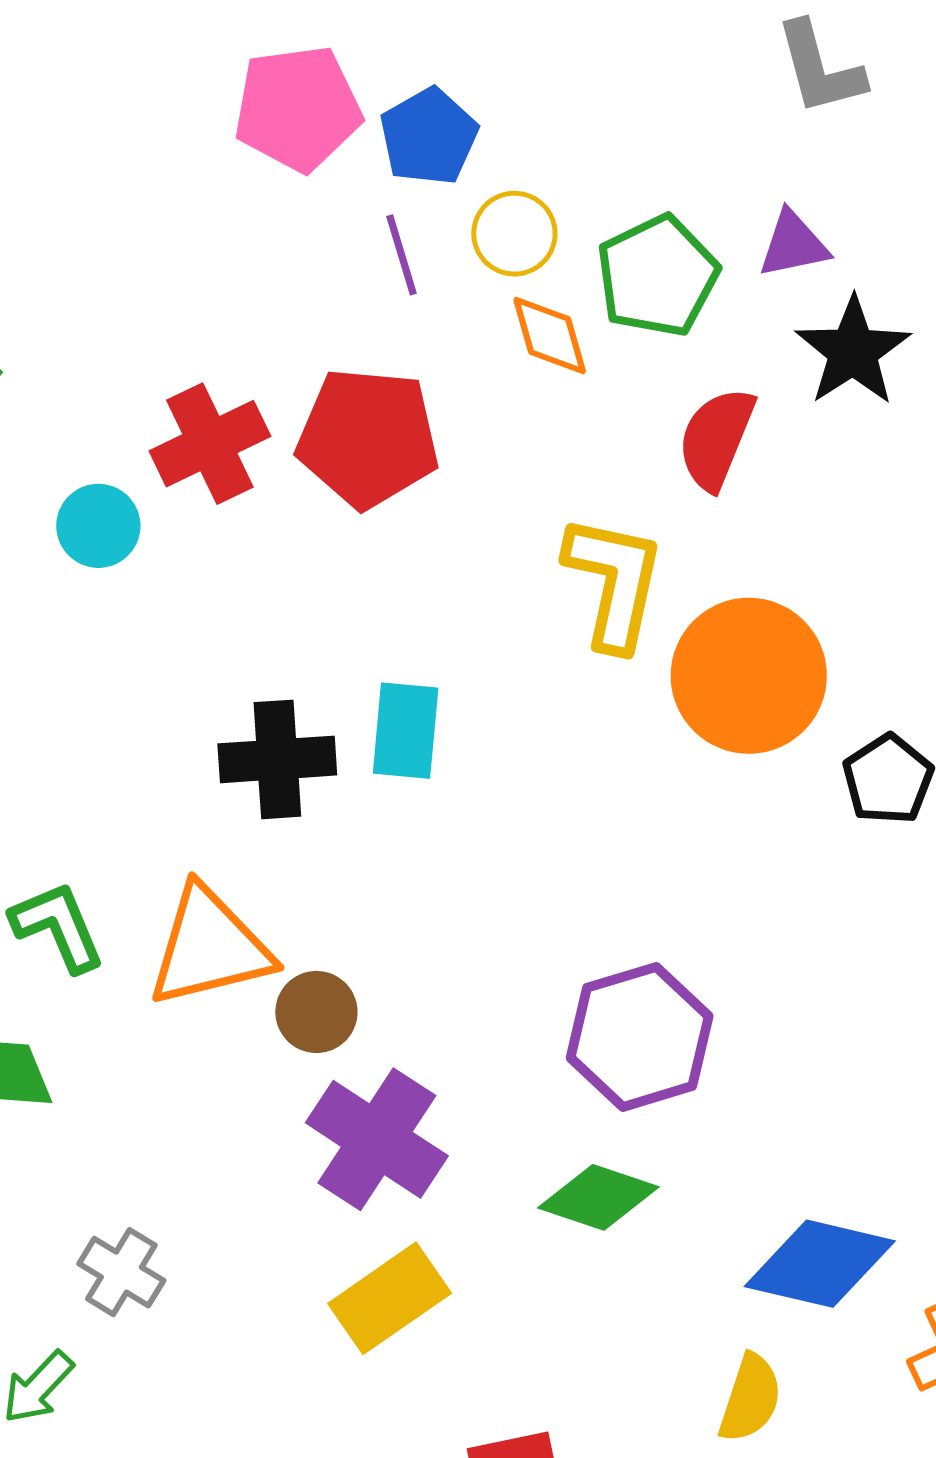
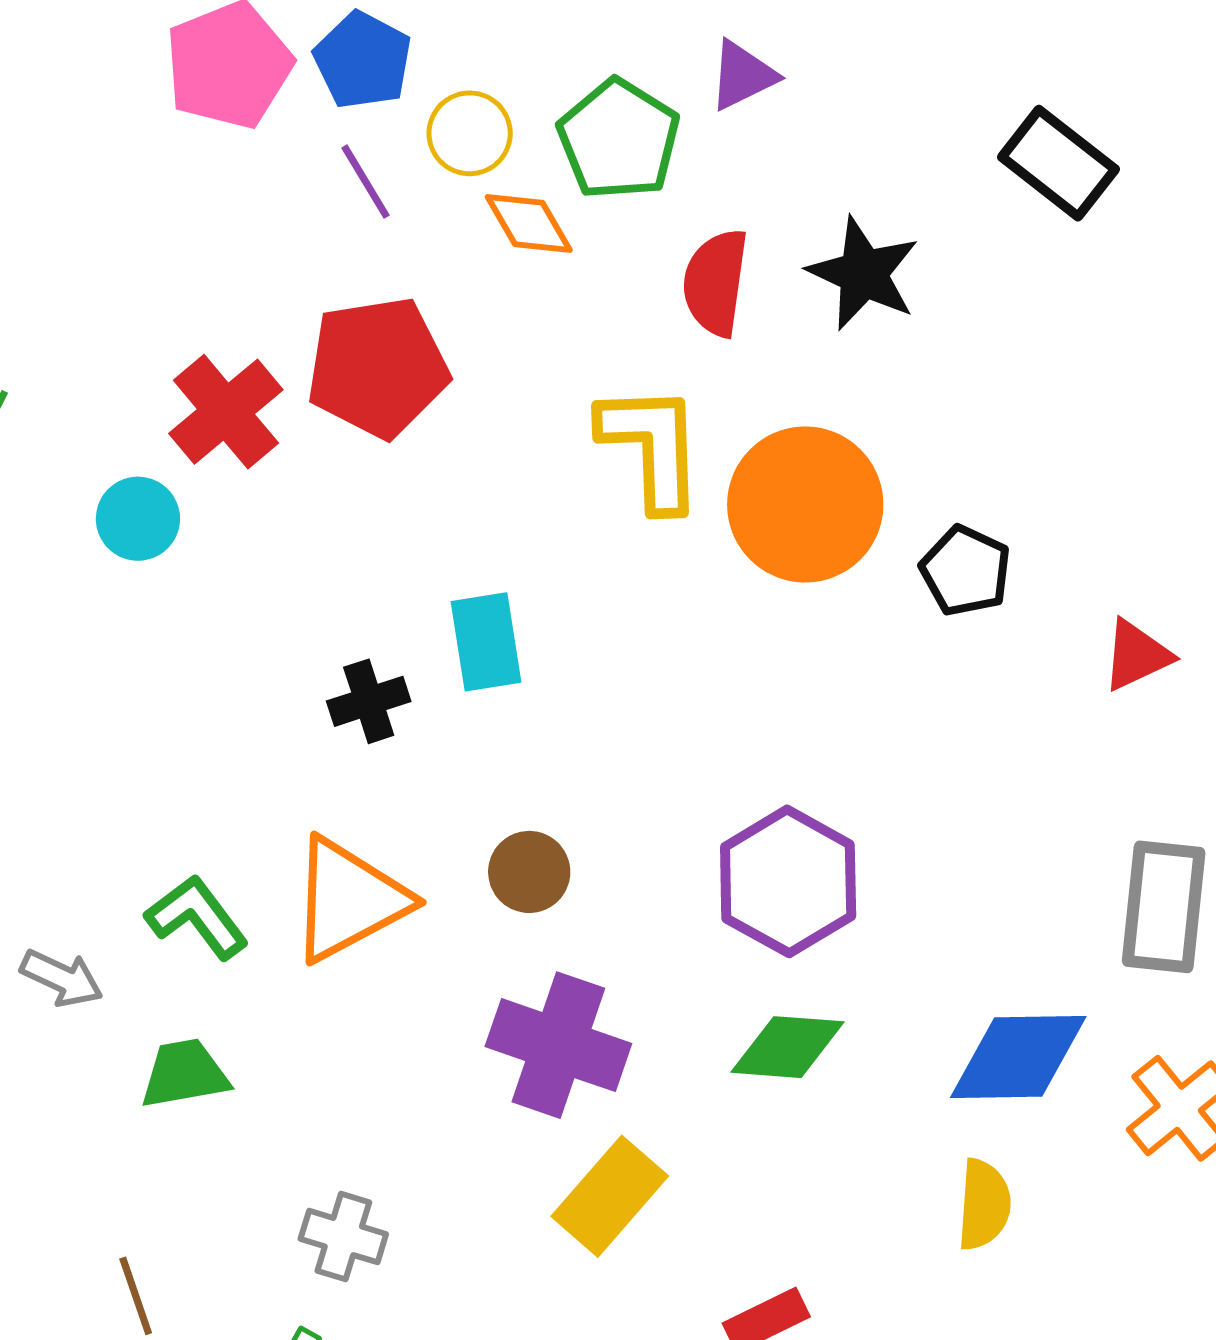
black star: (853, 351) -> (863, 274), moved
black cross: (277, 759) -> (369, 701), size x0.7
brown circle: (316, 1012) -> (529, 872), moved

